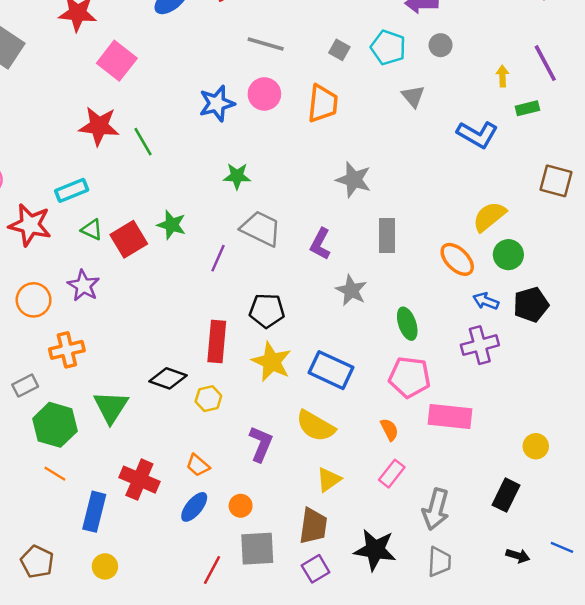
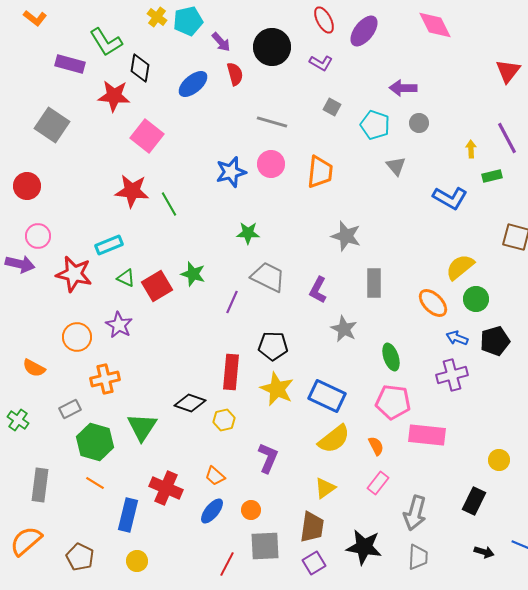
gray square: (339, 50) -> (332, 107), moved
yellow semicircle: (316, 426) -> (334, 439), moved, turned -68

